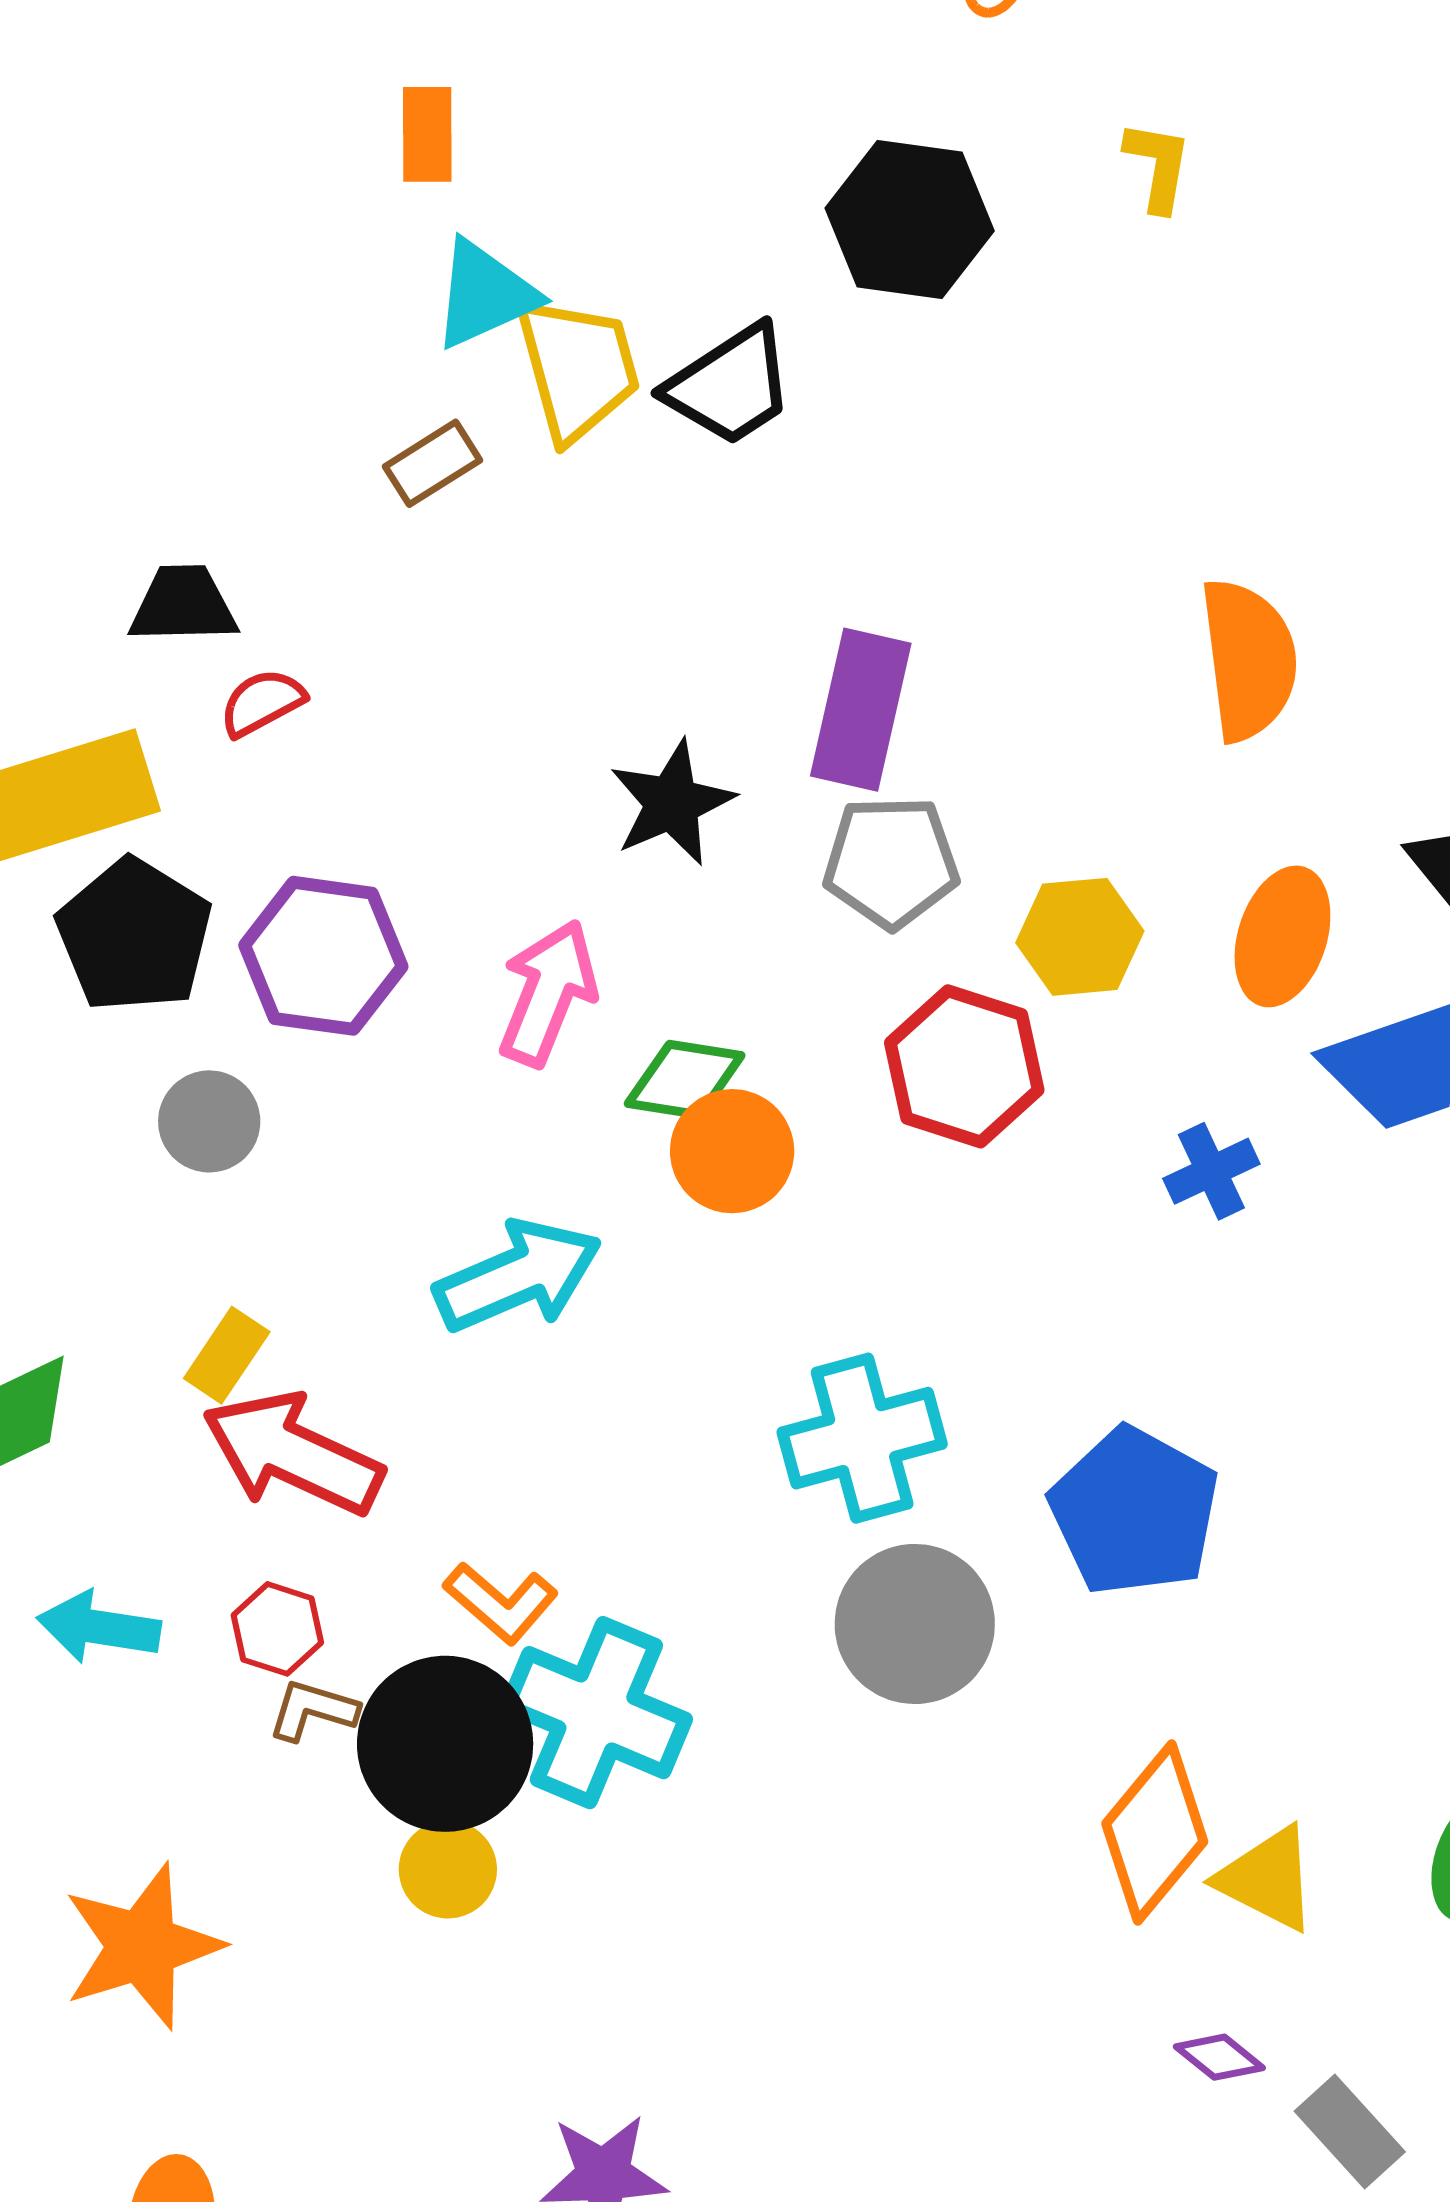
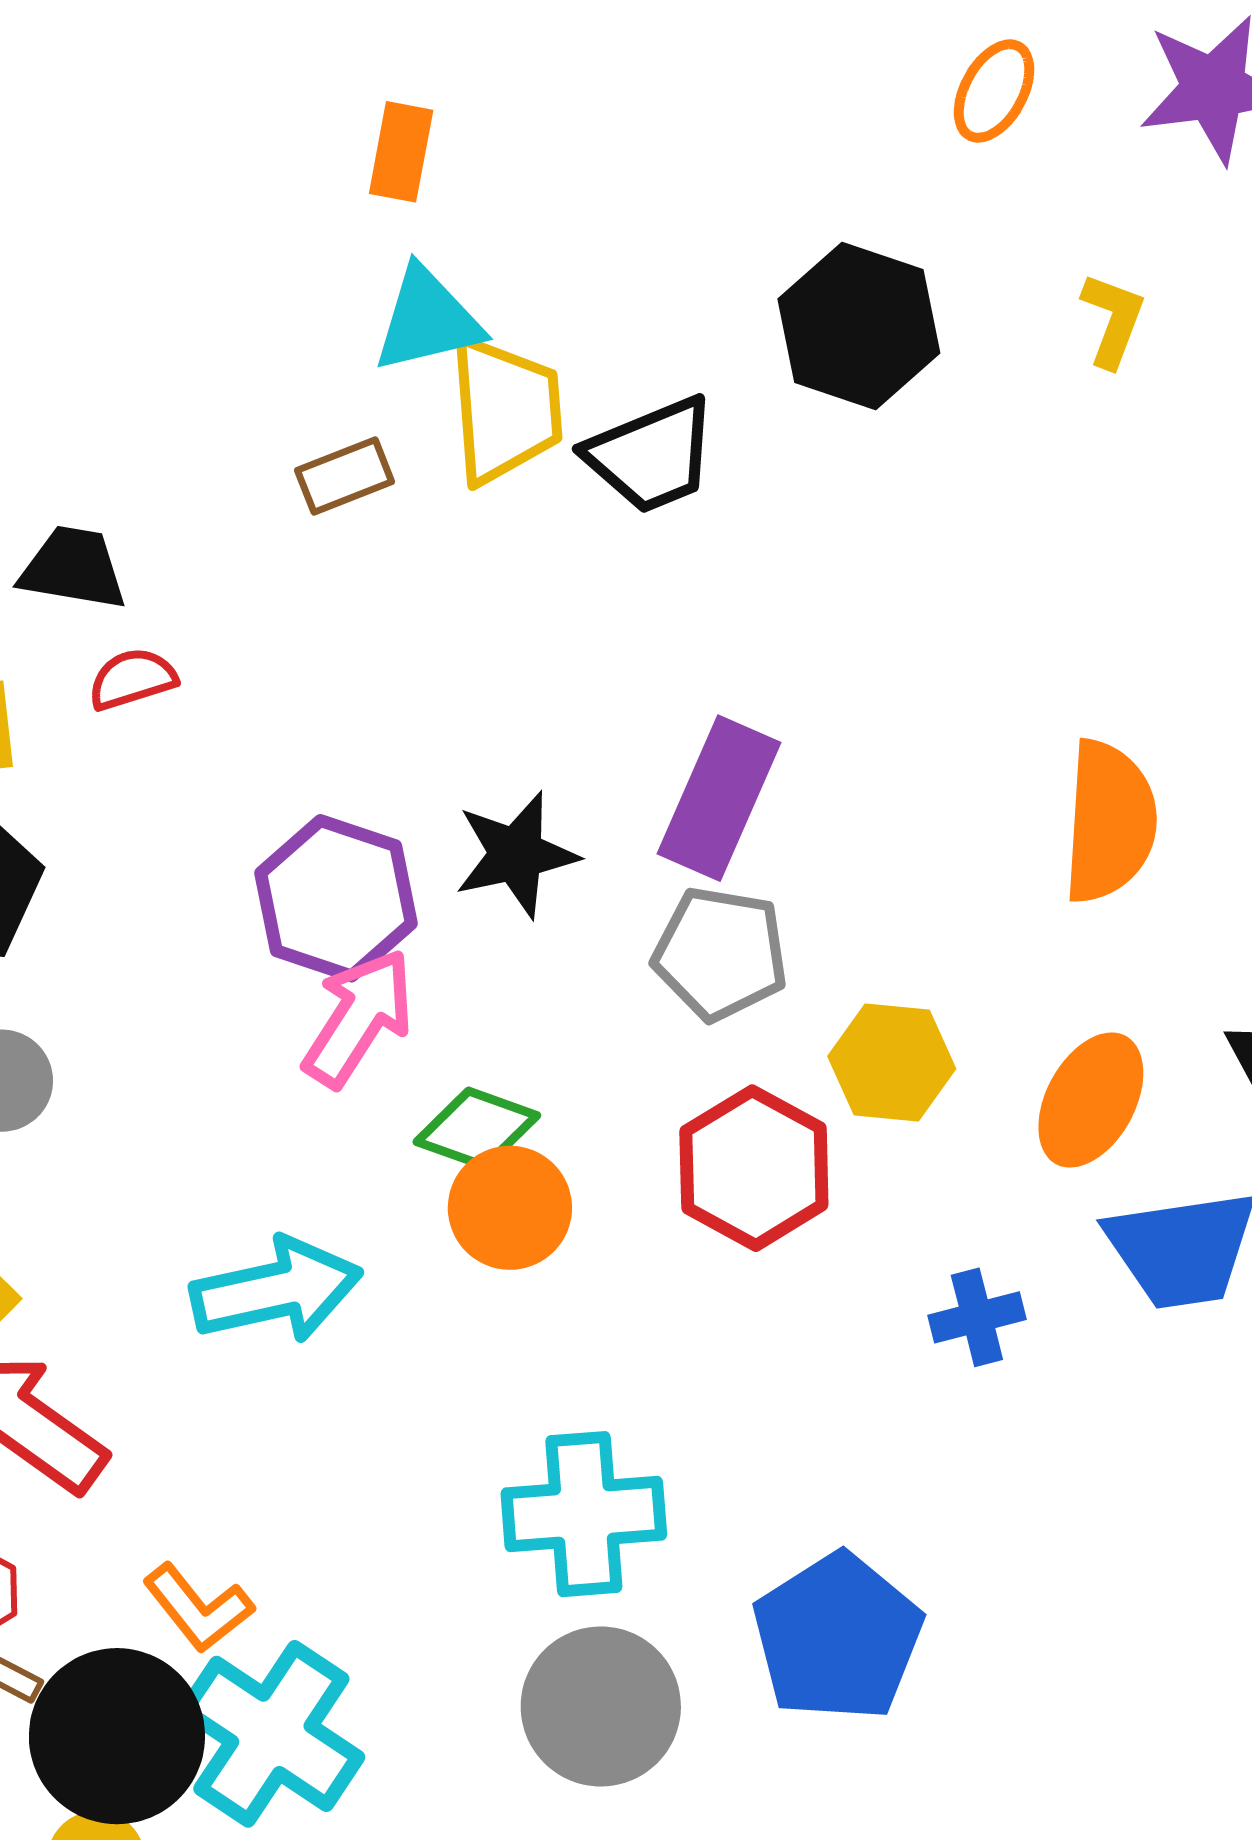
purple hexagon: (323, 956) -> (336, 898), moved

